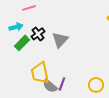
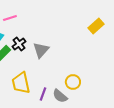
yellow circle: (96, 85) -> (73, 82), moved
gray semicircle: (50, 86) -> (60, 96), moved

